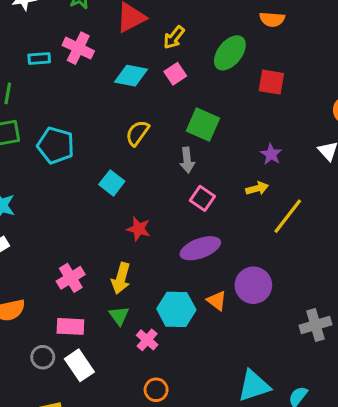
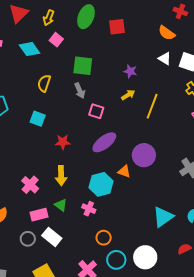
cyan diamond: (131, 76) -> (29, 49), turned 60
green triangle: (119, 316) -> (61, 205), moved

